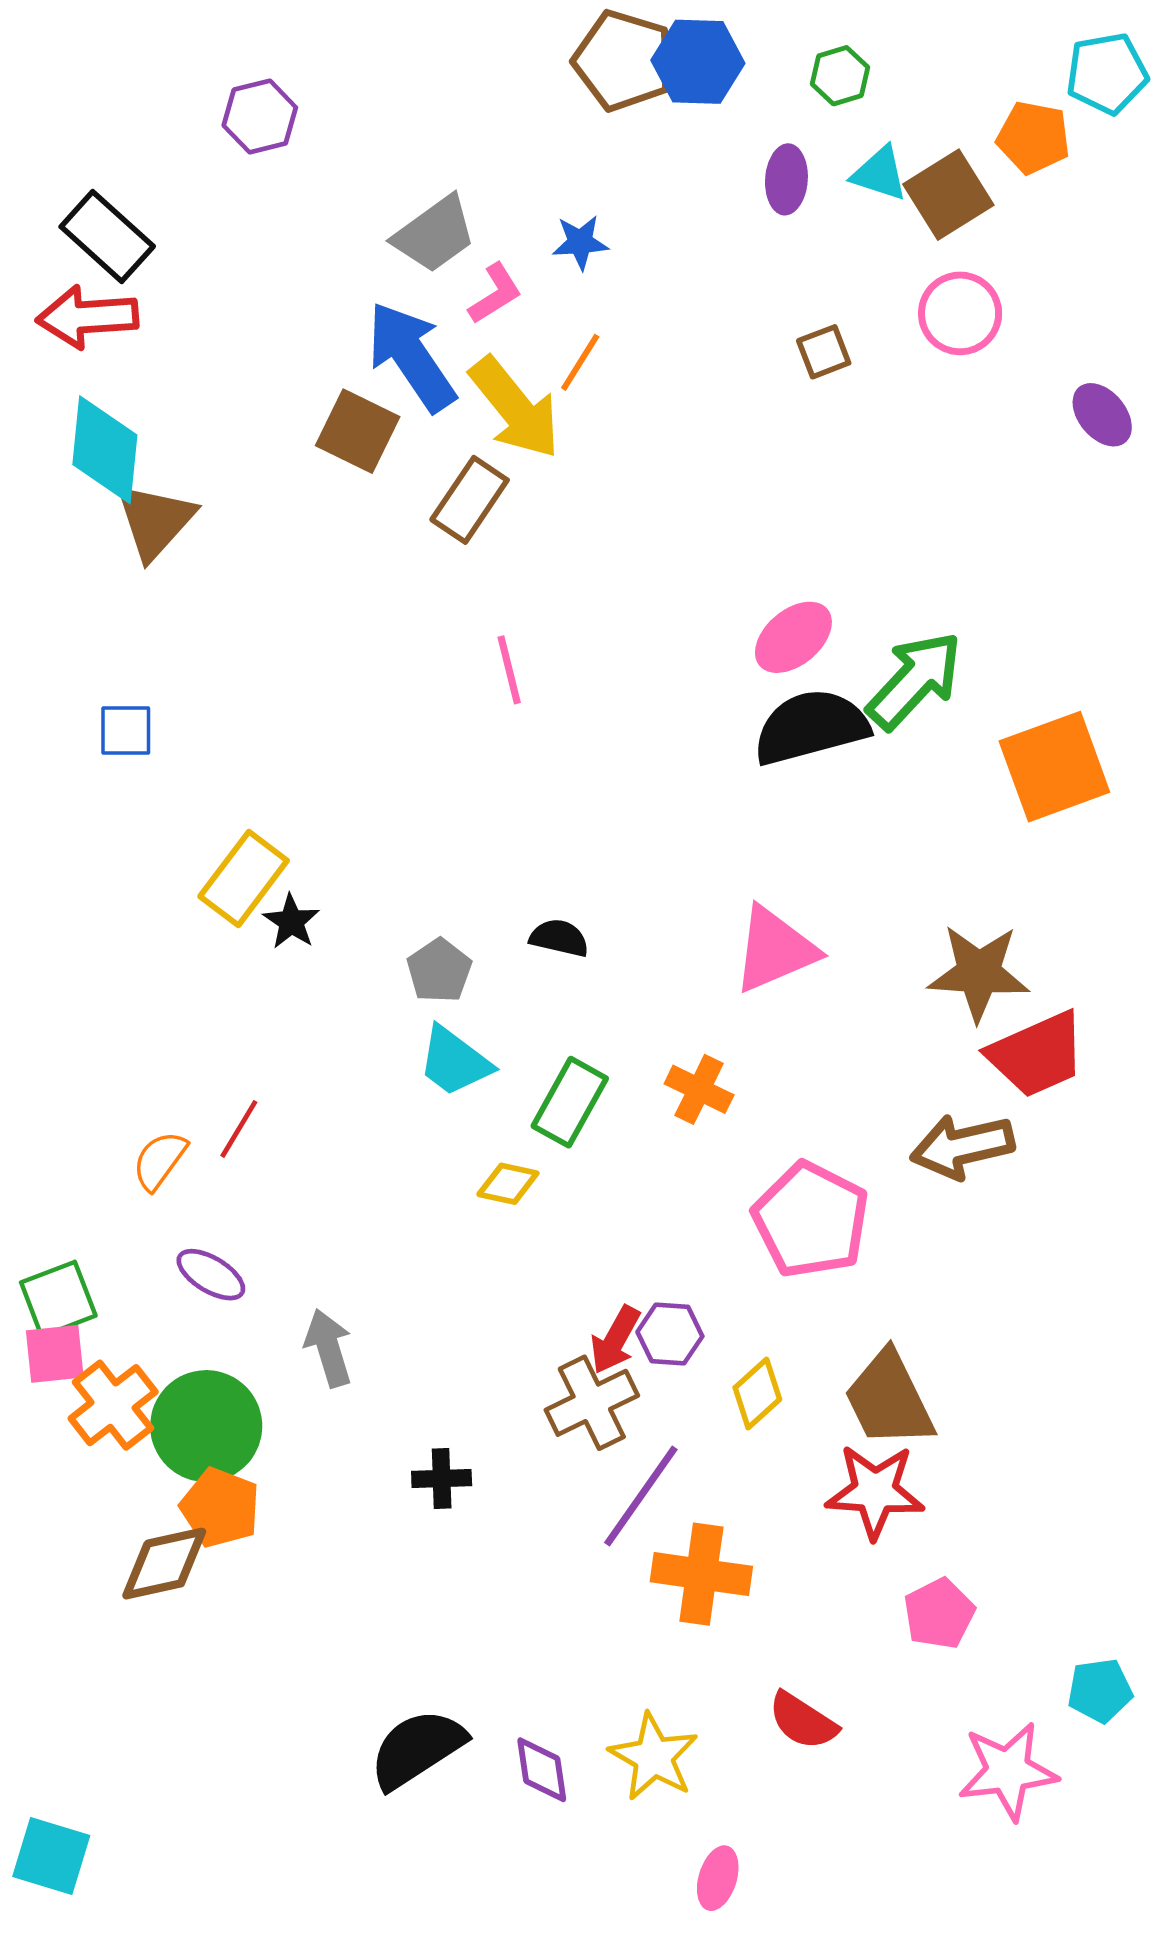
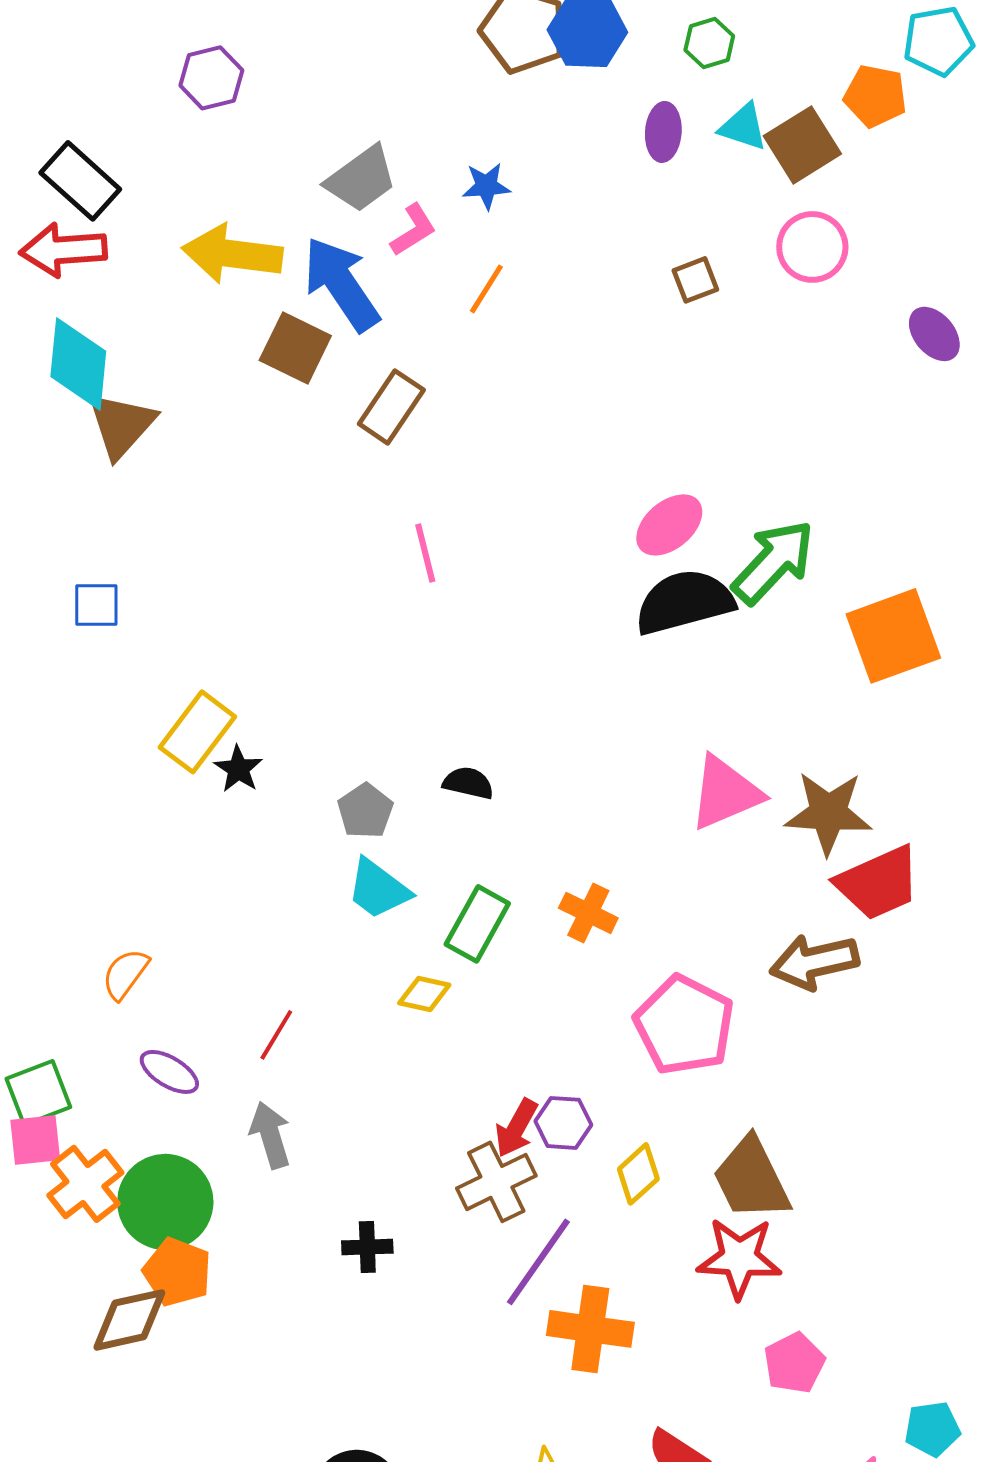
yellow arrow: (515, 408) -> (232, 254), moved, turned 136
pink triangle: (775, 950) -> (725, 793), moved
red line: (239, 1129) -> (276, 1035), moved

